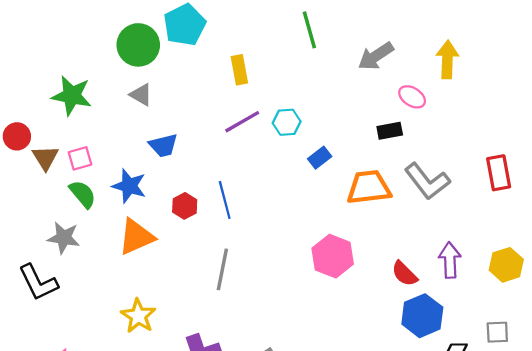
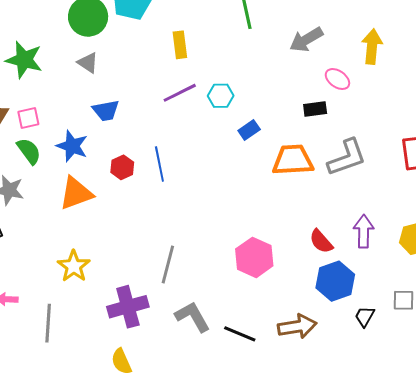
gray L-shape: (427, 181) -> (347, 158), turned -75
pink hexagon: (333, 256) -> (254, 257), moved
gray line: (222, 269) -> (168, 264), moved

